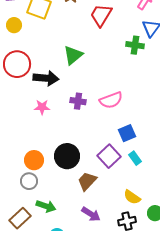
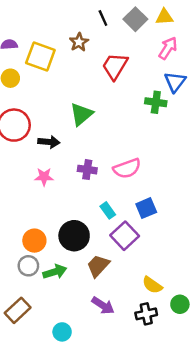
black arrow: (46, 78) -> (49, 142), size x0.7
cyan rectangle: (135, 158) -> (108, 210), moved
green arrow: (46, 206) -> (55, 272), moved, turned -36

